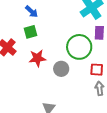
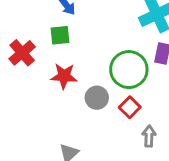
red square: (97, 70) -> (130, 107), moved, turned 32

